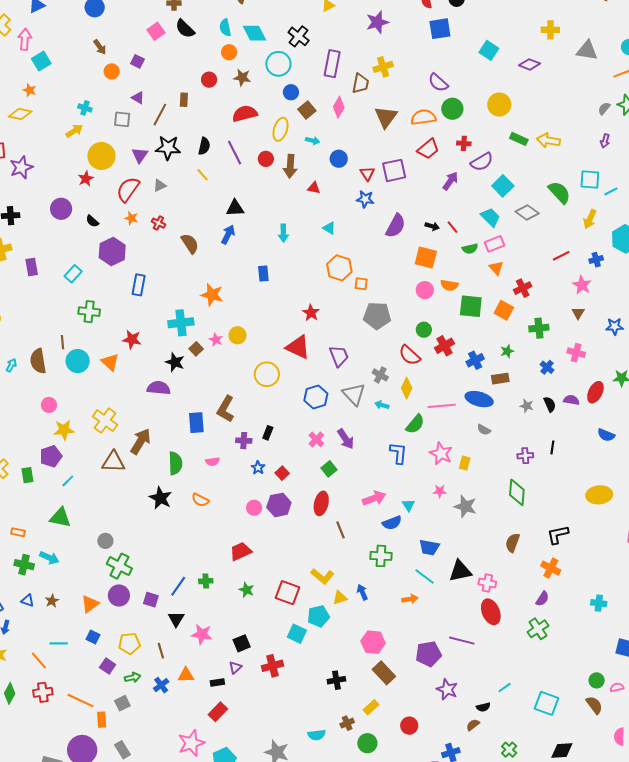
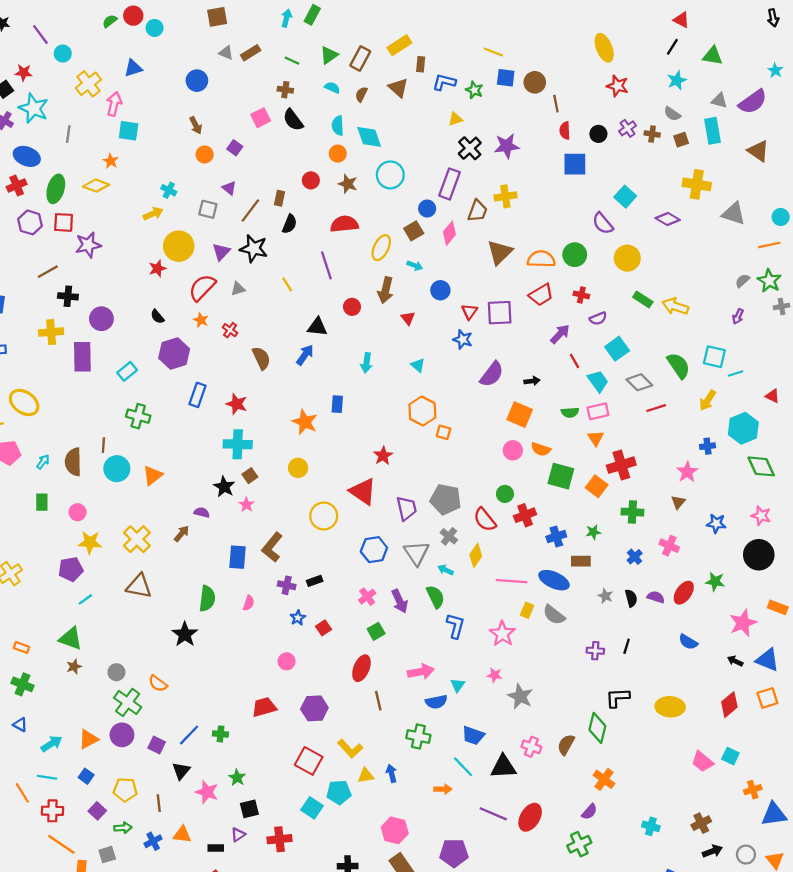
yellow cross: (550, 30) -> (697, 184), size x1.4
black cross: (299, 36) -> (470, 148), moved
cyan square: (41, 61) -> (129, 131), turned 30
purple semicircle: (438, 83) -> (603, 223), moved
blue circle: (291, 92) -> (427, 209), moved
black semicircle: (204, 146) -> (290, 224), moved
red circle: (266, 159) -> (352, 307), moved
purple semicircle: (482, 162) -> (598, 318), size x0.7
red triangle: (314, 188) -> (408, 318), turned 32
purple circle: (61, 209) -> (101, 319), moved
black arrow: (432, 226) -> (532, 381), turned -32
red line: (452, 227) -> (575, 361), moved
red line: (561, 256) -> (656, 408), moved
purple rectangle: (32, 267) -> (82, 357), size x1.5
red cross: (523, 288) -> (621, 465), size x1.4
orange star: (212, 295) -> (305, 422), moved
gray pentagon: (377, 316) -> (446, 499), moved
red star: (132, 339) -> (237, 404), moved
pink star: (216, 340) -> (247, 505), moved
orange triangle: (110, 362) -> (153, 475), turned 30
purple semicircle: (159, 388) -> (202, 512), size x0.6
green semicircle: (415, 424) -> (435, 597), moved, turned -75
gray semicircle: (484, 430) -> (554, 615), size x1.5
black rectangle: (268, 433) -> (315, 581), turned 40
brown arrow: (141, 441) -> (182, 534), moved, size x0.6
pink semicircle: (213, 462) -> (249, 603), turned -72
yellow rectangle: (465, 463) -> (527, 610), moved
green rectangle: (27, 475) -> (42, 502), moved
green diamond: (517, 492) -> (597, 728), moved
orange semicircle: (200, 500) -> (158, 683), moved
purple hexagon: (279, 505) -> (314, 708), moved
black L-shape: (558, 535) -> (618, 698), moved
cyan arrow: (49, 558) -> (51, 744), moved, turned -66
pink cross: (487, 583) -> (531, 747), moved
green star: (247, 590) -> (237, 778), moved
brown star: (52, 601) -> (74, 667), moved
red ellipse: (491, 612) -> (530, 817), turned 45
purple line: (462, 641) -> (493, 814), moved
red cross: (43, 692) -> (52, 811), moved

